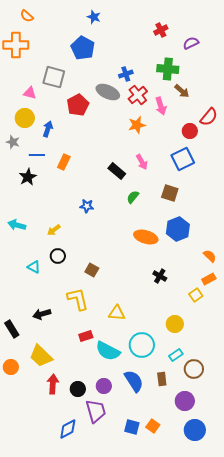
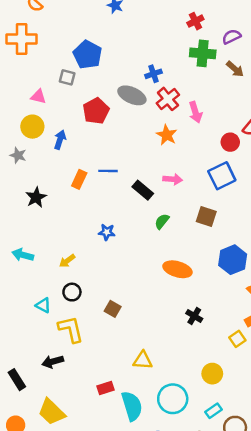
blue pentagon: (83, 48) -> (88, 55), moved
green cross: (168, 69) -> (203, 53), moved
gray square: (54, 77) -> (67, 77), size x0.6
brown arrow: (182, 91) -> (235, 69), moved
orange star: (137, 125) -> (167, 135), turned -30
blue line: (37, 155) -> (108, 171), moved
pink arrow: (142, 162) -> (173, 179), turned -56
blue hexagon: (178, 229) -> (233, 260), moved
yellow L-shape: (78, 299) -> (71, 329), moved
cyan semicircle: (108, 351) -> (132, 406), turned -135

